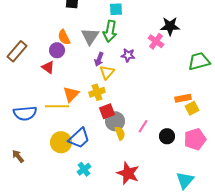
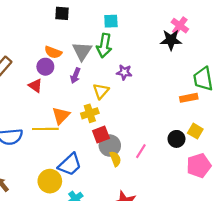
orange semicircle: (64, 37) -> (53, 52), turned -42
pink cross: (156, 41) -> (180, 26), moved
purple arrow: (99, 59) -> (75, 76), moved
green trapezoid: (199, 61) -> (203, 79), turned -85
orange rectangle: (183, 98) -> (189, 98), moved
yellow square: (192, 108) -> (195, 131), turned -32
black circle: (167, 136) -> (176, 139), moved
yellow circle: (61, 142) -> (50, 181), moved

